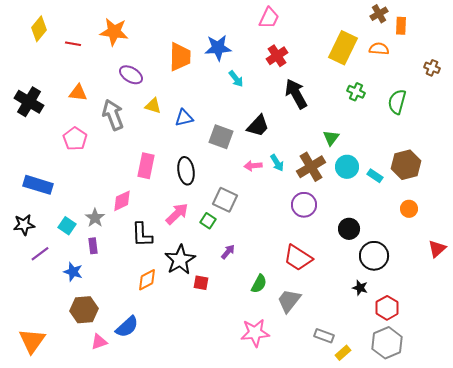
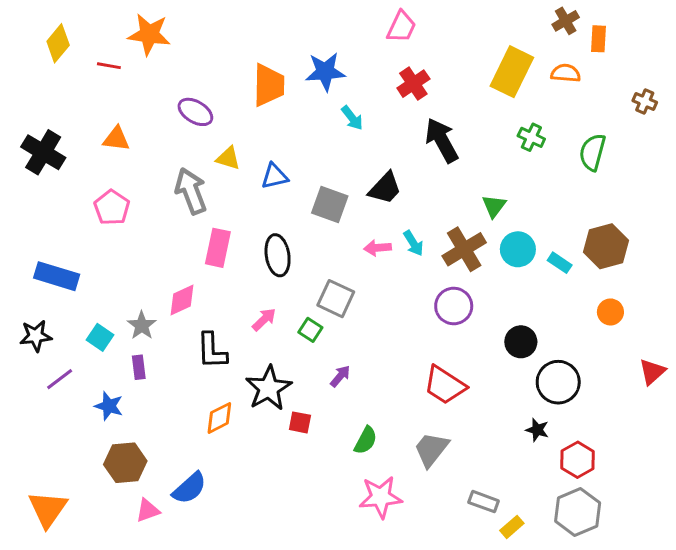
orange star: (114, 32) -> (149, 34), moved
gray arrow: (113, 115) -> (191, 191), moved
pink arrow: (177, 214) -> (264, 319), size x0.7
green semicircle: (259, 284) -> (366, 440), moved

